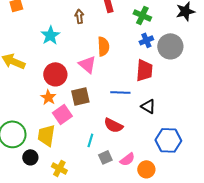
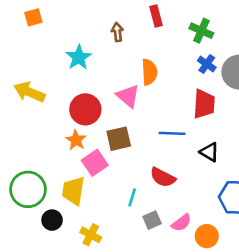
blue cross: (146, 40) -> (207, 64), turned -32

